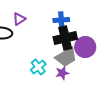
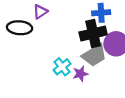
blue cross: (61, 20) -> (101, 13), moved
purple star: (62, 73) -> (80, 74), moved

